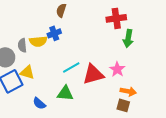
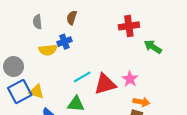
green arrow: (128, 38) -> (153, 47), moved, turned 114
gray semicircle: (22, 45) -> (37, 22), moved
yellow triangle: (27, 72) -> (36, 91), moved

